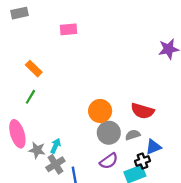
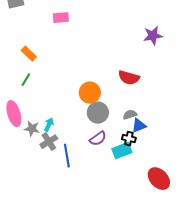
red semicircle: (142, 111) -> (129, 78), moved
gray semicircle: (133, 135) -> (130, 115), moved
black cross: (142, 161) -> (129, 139), turned 32

